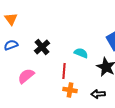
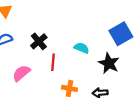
red line: (64, 71) -> (53, 62), moved

